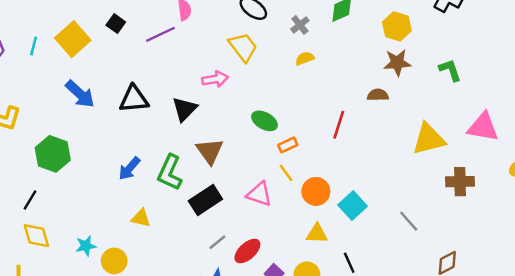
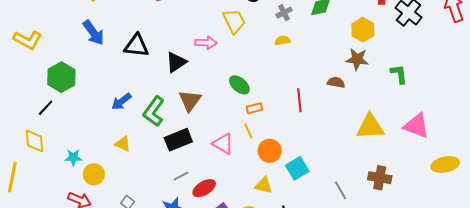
red line: (339, 125) -> (299, 100), turned -35
brown cross: (460, 182) -> (380, 178), moved
black line: (30, 200) -> (46, 108), moved

